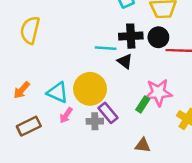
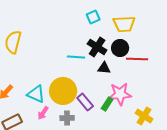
black cross: (131, 36) -> (97, 47), turned 36
black triangle: (125, 61) -> (104, 68), moved, turned -32
purple rectangle: (108, 113) -> (85, 102), moved

